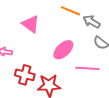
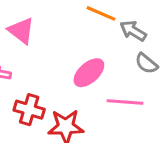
pink triangle: (31, 24) -> (21, 31), moved

